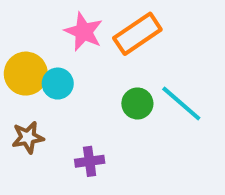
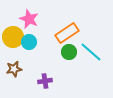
pink star: (84, 32) -> (29, 19), moved
orange rectangle: (137, 34) -> (67, 33), moved

